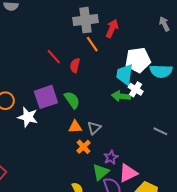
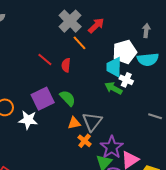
gray cross: (85, 20) -> (70, 21), turned -30
gray arrow: (164, 24) -> (146, 30), moved, turned 40
red arrow: (112, 28) -> (96, 26), turned 30
green arrow: (121, 96) -> (113, 88), turned 30
gray triangle: (94, 128) -> (92, 122), size x1.5
purple star: (111, 157) -> (112, 147), size x1.6

